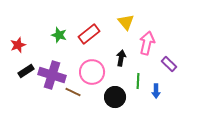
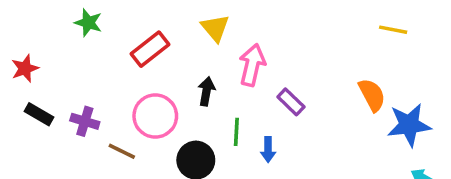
green star: (59, 35) -> (88, 23), moved
black rectangle: (26, 71) -> (39, 114), turned 63
purple cross: (52, 75) -> (85, 121), size x0.6

